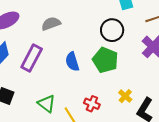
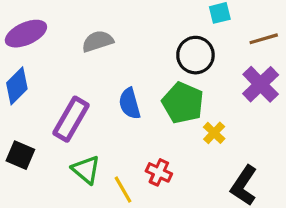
purple rectangle: (32, 58) -> (71, 119), moved
yellow cross: (125, 96) -> (214, 133), moved

